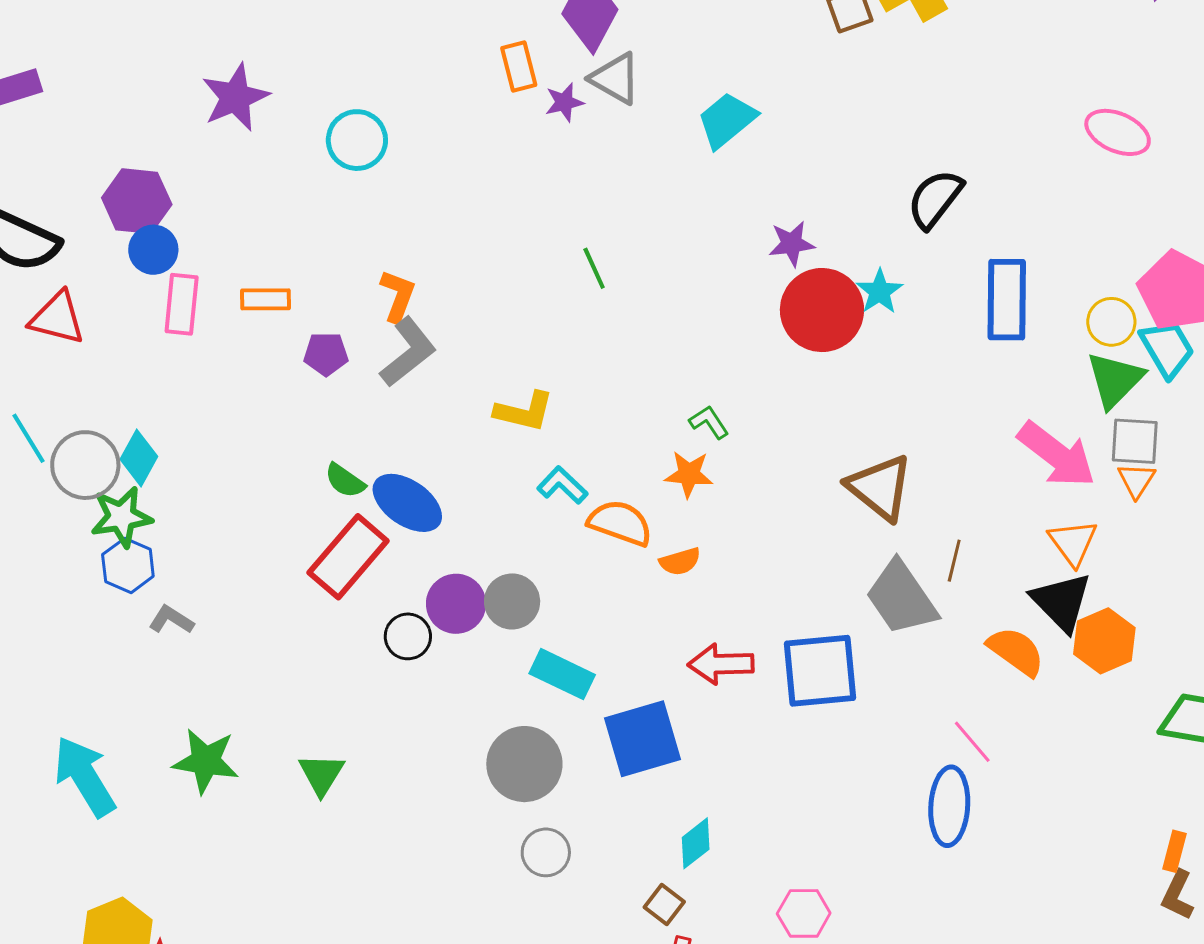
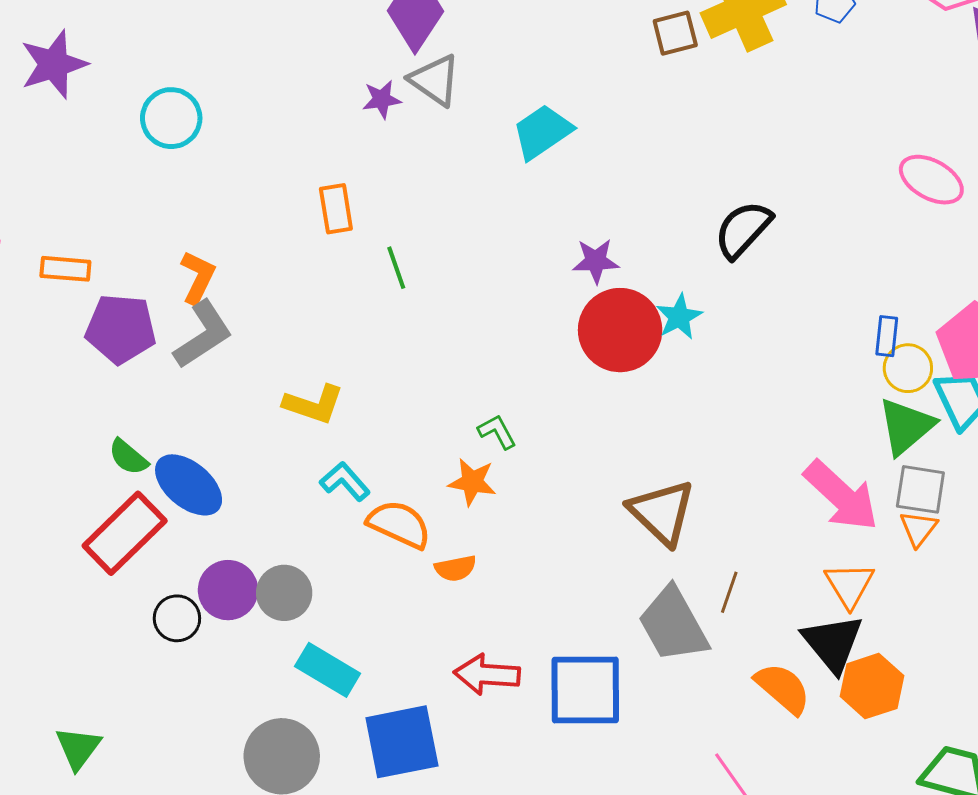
orange rectangle: (519, 66) -> (336, 209), moved
blue rectangle: (1007, 300) -> (887, 336), moved, size x0.5
purple pentagon: (326, 354) -> (121, 329), size x1.6

